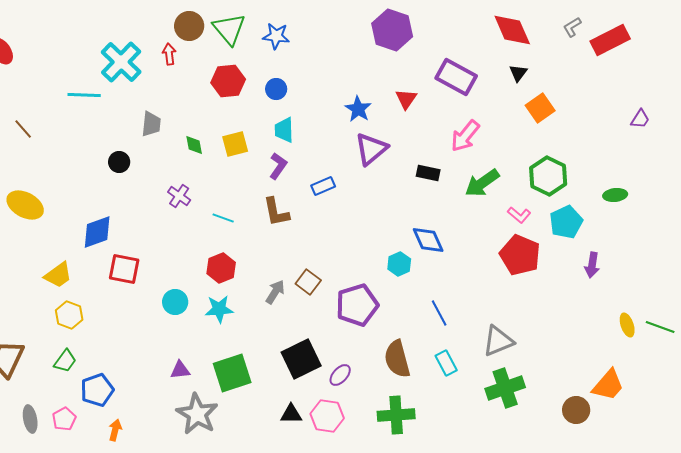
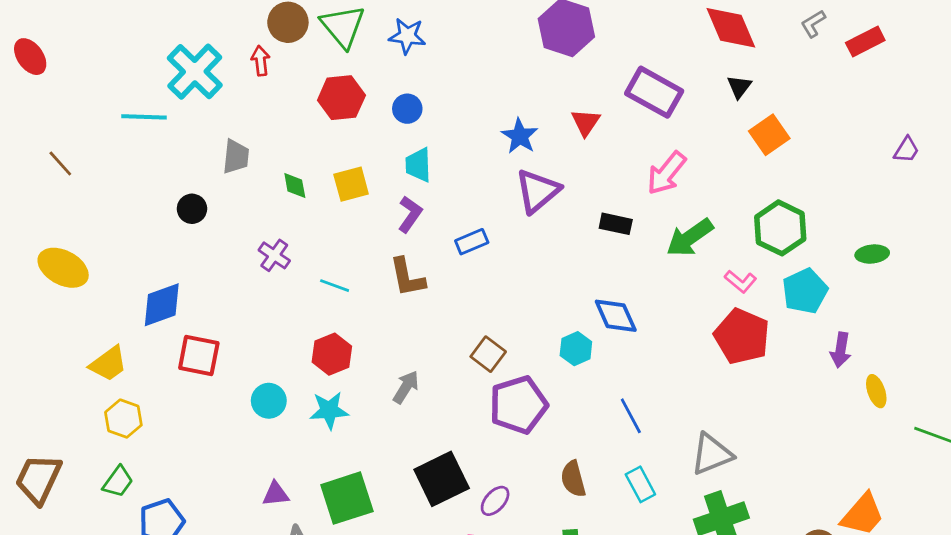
red rectangle: (610, 40) -> (865, 41), size x0.7
brown square: (308, 282) -> (488, 354), moved
yellow ellipse: (627, 325) -> (876, 391), moved
brown semicircle: (397, 359) -> (573, 479), size x0.7

